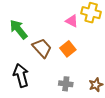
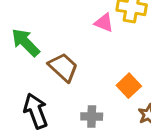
orange square: (68, 49) -> (129, 86), moved
gray cross: (66, 84) -> (92, 117), moved

